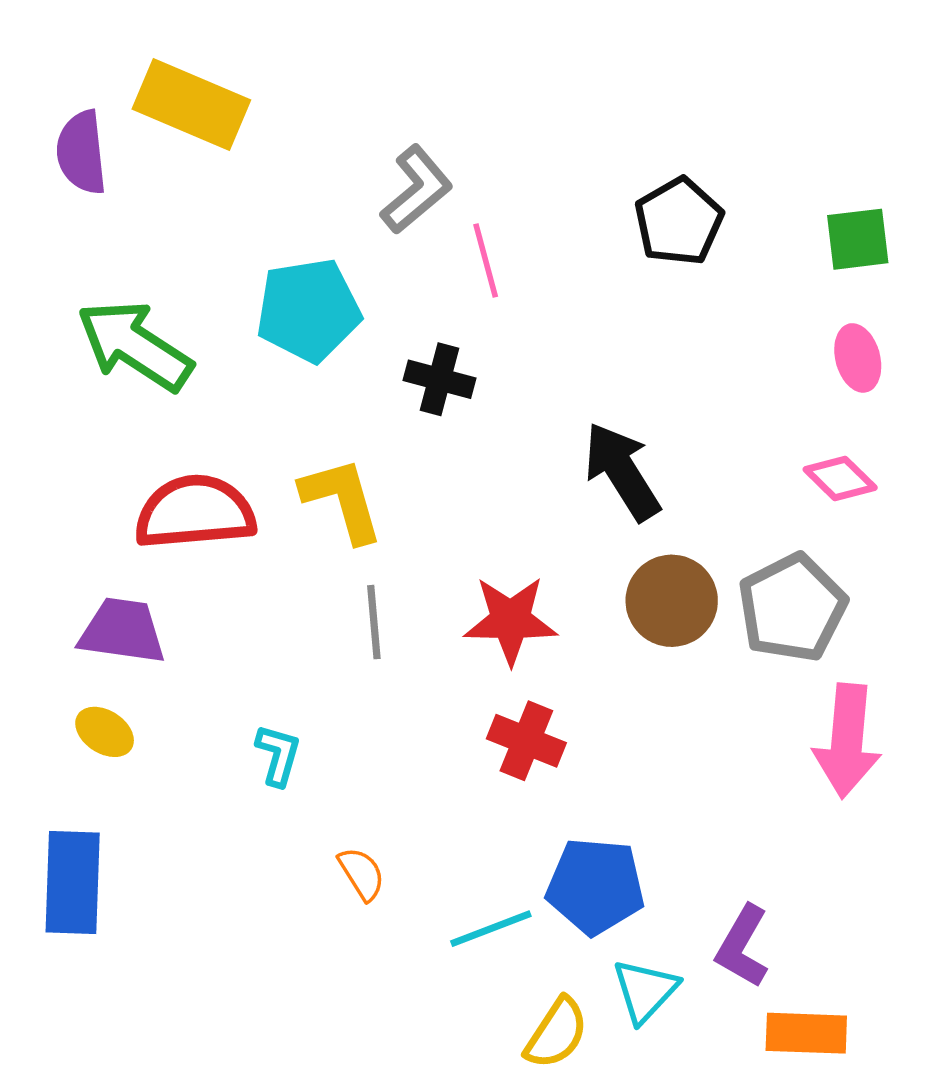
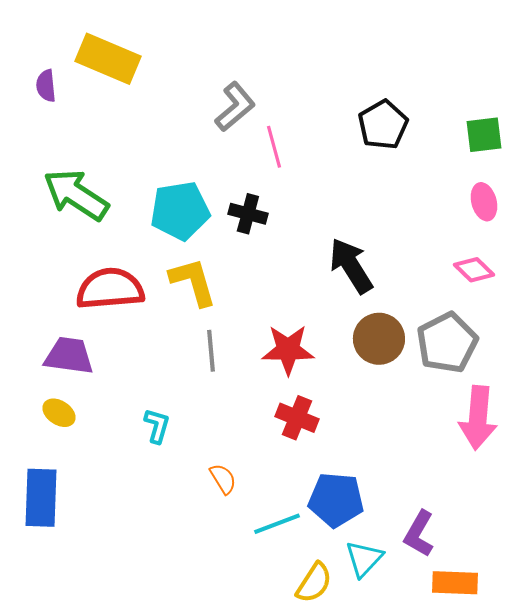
purple semicircle: (82, 152) -> (46, 86), size x0.7
cyan pentagon: (308, 310) -> (180, 211), moved
orange semicircle: (362, 874) -> (223, 479), moved

